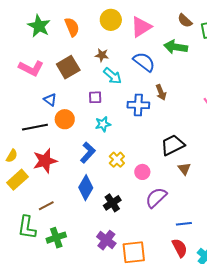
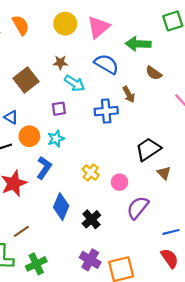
brown semicircle: (185, 21) -> (154, 73), moved
orange semicircle: (72, 27) -> (21, 25), moved
cyan star: (103, 124) -> (56, 139), moved
blue L-shape: (88, 153) -> (44, 168), moved

